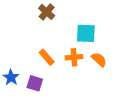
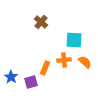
orange rectangle: (47, 57) -> (45, 68), moved, turned 64
purple square: (35, 83) -> (31, 82), turned -32

